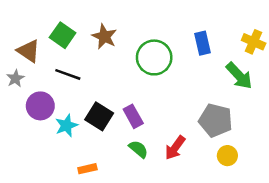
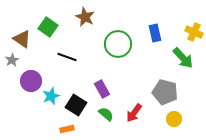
brown star: (104, 37) -> (85, 17), moved
black line: (68, 74) -> (67, 57), moved
black square: (99, 116) -> (76, 105), moved

